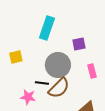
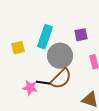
cyan rectangle: (47, 28) -> (45, 37), moved
black line: (42, 83) -> (43, 83), moved

